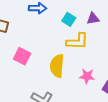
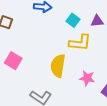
pink square: (22, 56) -> (13, 61), moved

